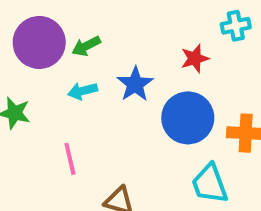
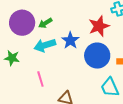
red star: (195, 58) -> (99, 26), size x1.5
cyan arrow: (83, 91) -> (45, 45), size x1.5

